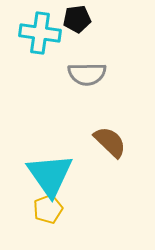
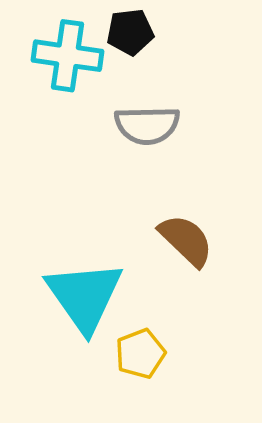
yellow pentagon: (48, 209) -> (140, 354), moved

